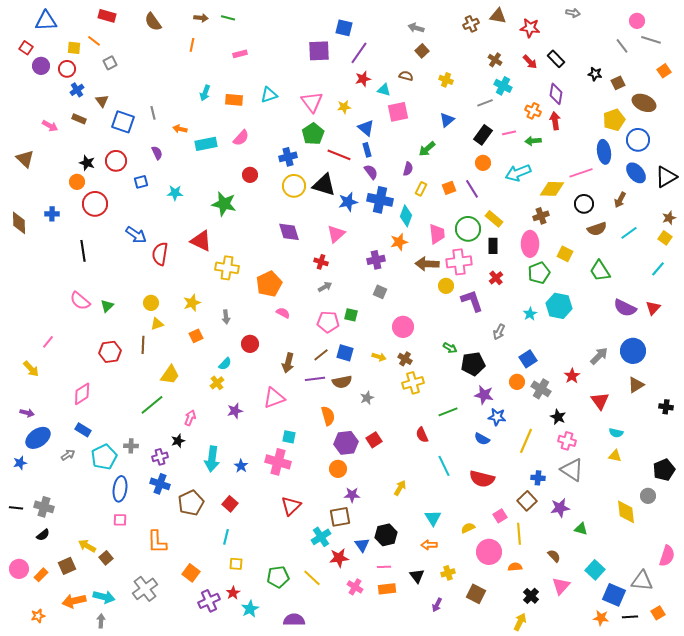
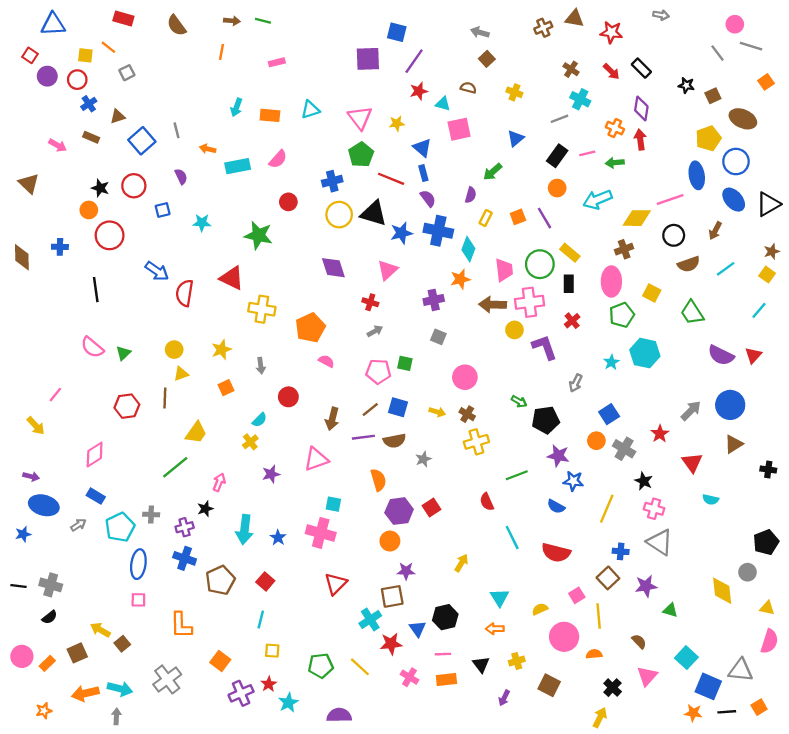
brown triangle: (102, 101) -> (118, 117), turned 48
blue square: (123, 122) -> (142, 141), turned 30
blue ellipse: (38, 438) -> (44, 505), turned 50
yellow triangle: (615, 456) -> (767, 608), moved

